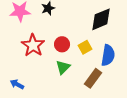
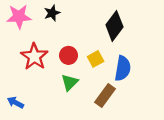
black diamond: (101, 19) -> (114, 26), turned -30

